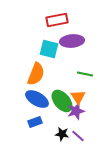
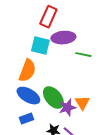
red rectangle: (57, 20) -> (48, 17), turned -55
green line: (85, 74) -> (83, 55), moved
orange triangle: (78, 97) -> (82, 103), moved

